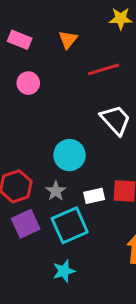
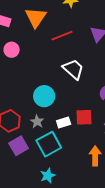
orange triangle: (68, 40) -> (36, 18), size x1.6

